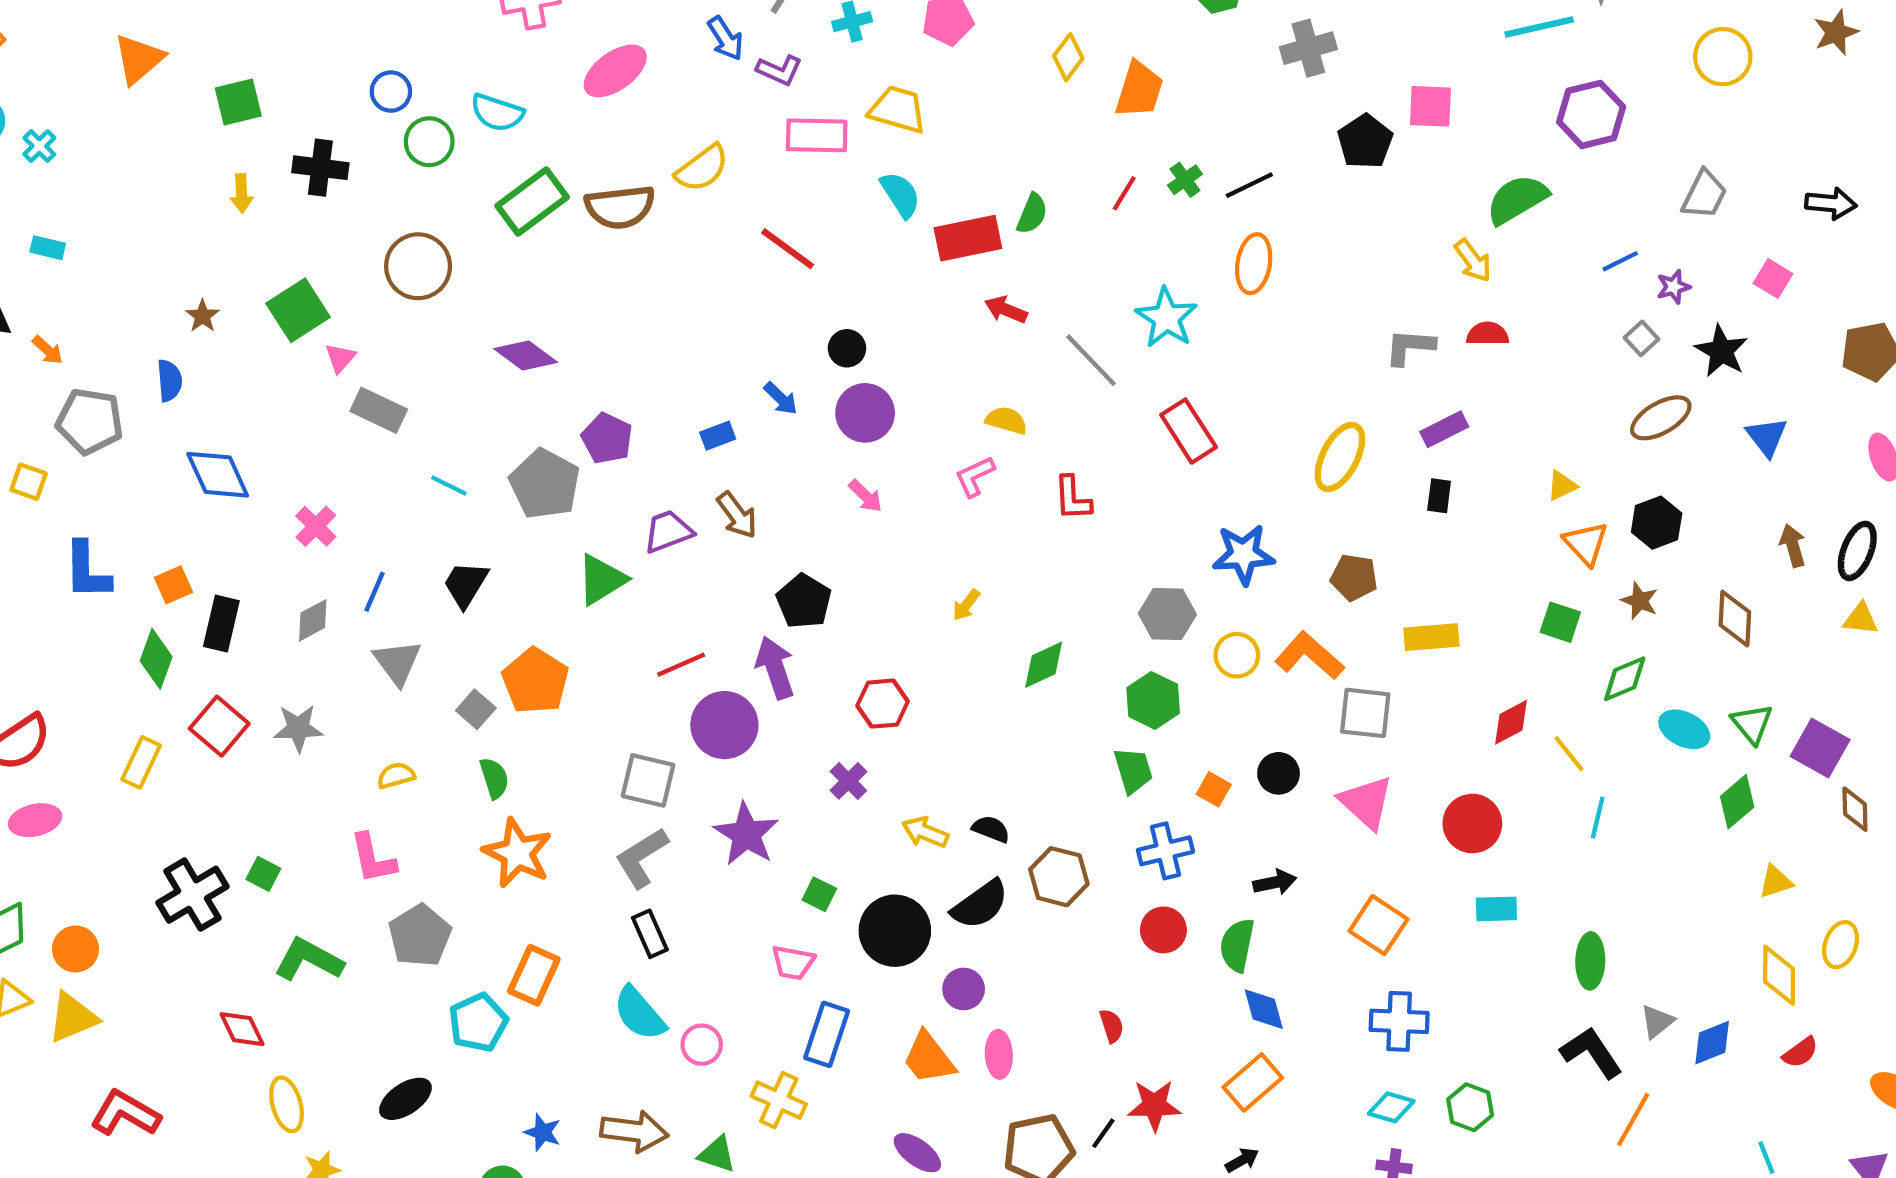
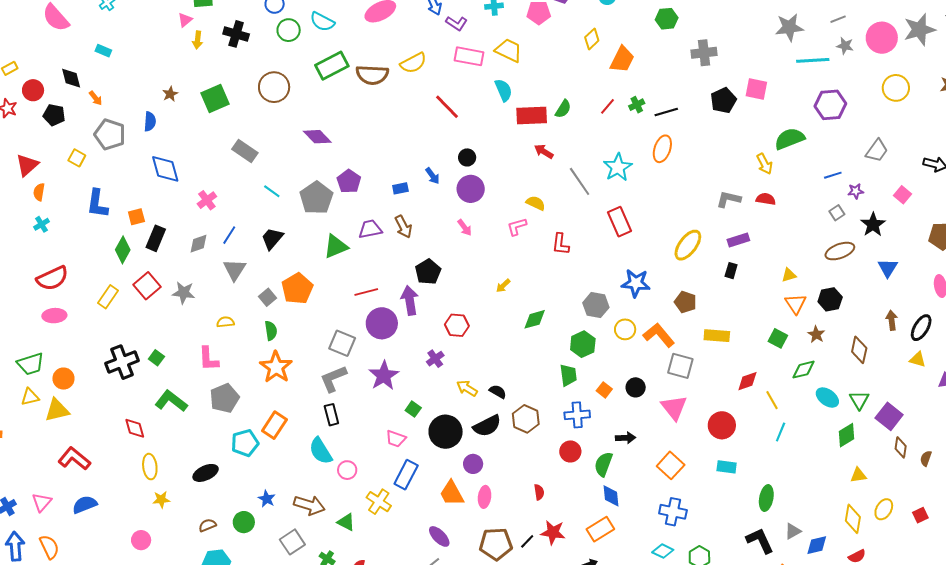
pink triangle: (340, 358) -> (185, 20), moved

